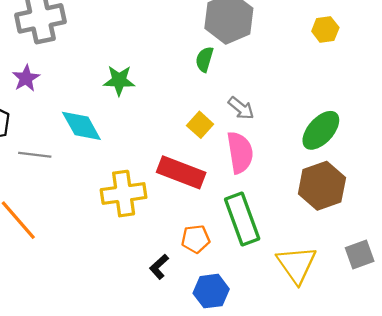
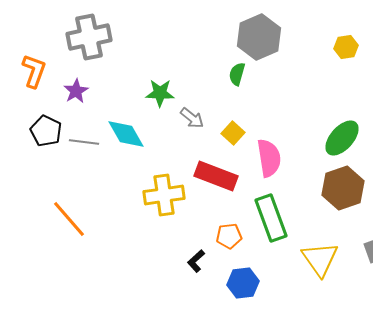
gray arrow: (241, 108) -> (192, 118), moved
gray line: (35, 155) -> (84, 142), moved

